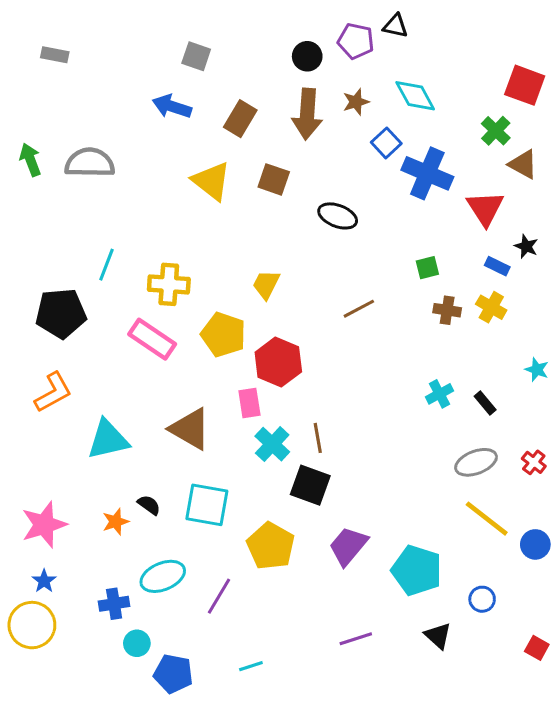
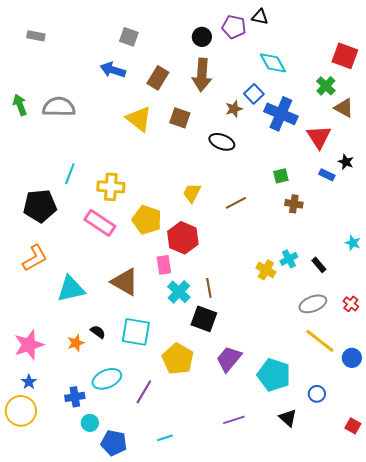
brown star: (356, 102) -> (234, 109), moved
yellow trapezoid: (266, 284) -> (192, 193), moved
yellow cross: (491, 307) -> (266, 270), moved

